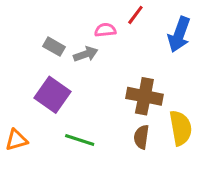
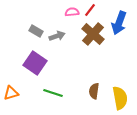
pink semicircle: (105, 30) -> (72, 12), moved
brown cross: (144, 96) -> (93, 34), moved, turned 30
yellow semicircle: (181, 128) -> (120, 98), moved

